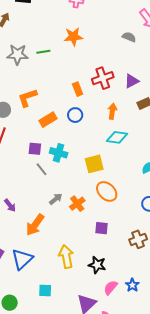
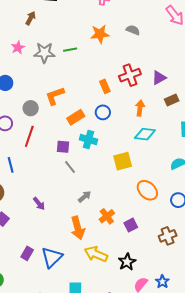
gray semicircle: (129, 37) -> (133, 30), moved
cyan cross: (59, 153) -> (88, 140), moved
orange ellipse: (107, 191) -> (147, 190), moved
orange cross: (77, 204) -> (107, 216), moved
orange arrow: (35, 225) -> (78, 228), moved, turned -50
purple square: (101, 228) -> (131, 225), turned -32
yellow arrow: (66, 257) -> (96, 254), turned -55
black star: (97, 265) -> (127, 262), turned 30

